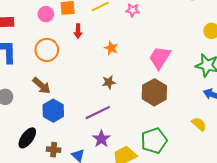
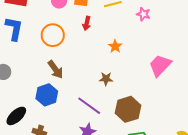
brown arrow: (42, 86) -> (55, 69), moved
brown hexagon: (154, 92) -> (128, 109), moved
purple line: (98, 113) -> (89, 106), turned 50

